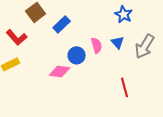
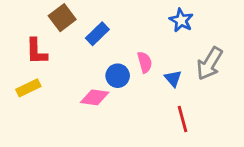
red L-shape: (17, 37) -> (37, 51), turned 40
blue triangle: (118, 42) -> (173, 78), moved

